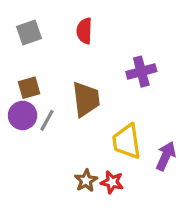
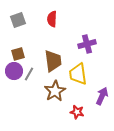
yellow trapezoid: (127, 141) -> (78, 74), moved
brown star: (86, 181) -> (55, 91), moved, size x1.5
red star: (112, 182) -> (77, 112), moved

